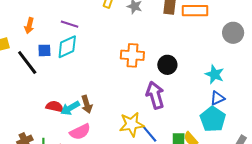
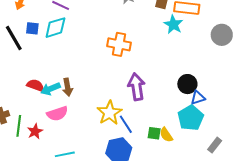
black circle: (167, 65) -> (187, 84), moved
cyan star: (215, 74) -> (173, 24), moved
yellow star: (132, 124) -> (109, 113), turned -30

